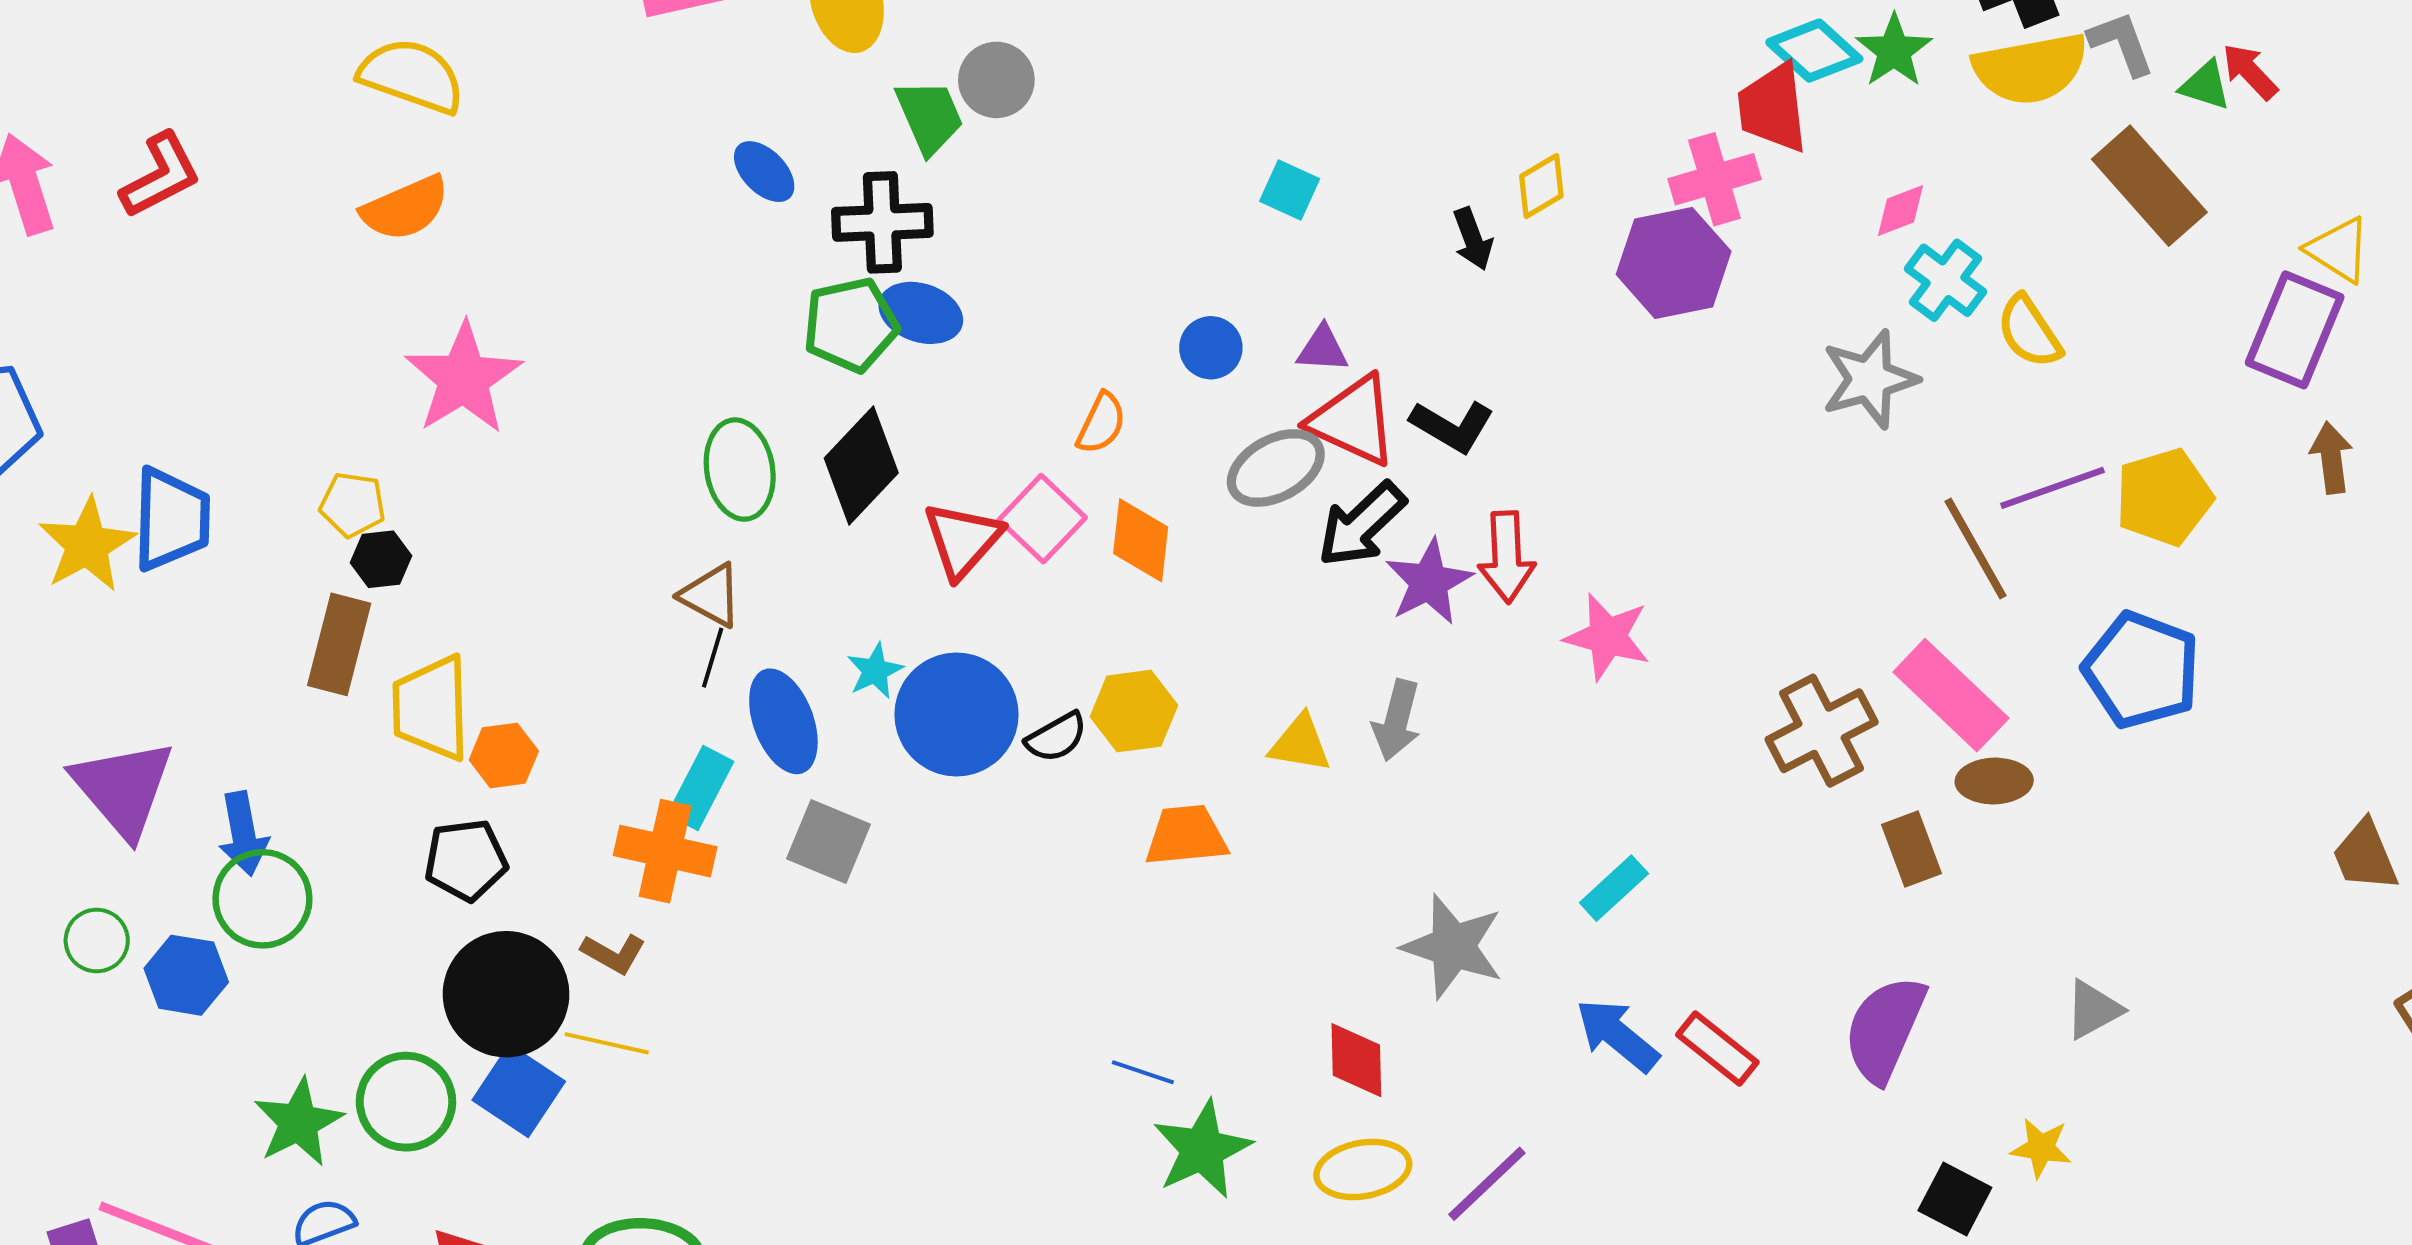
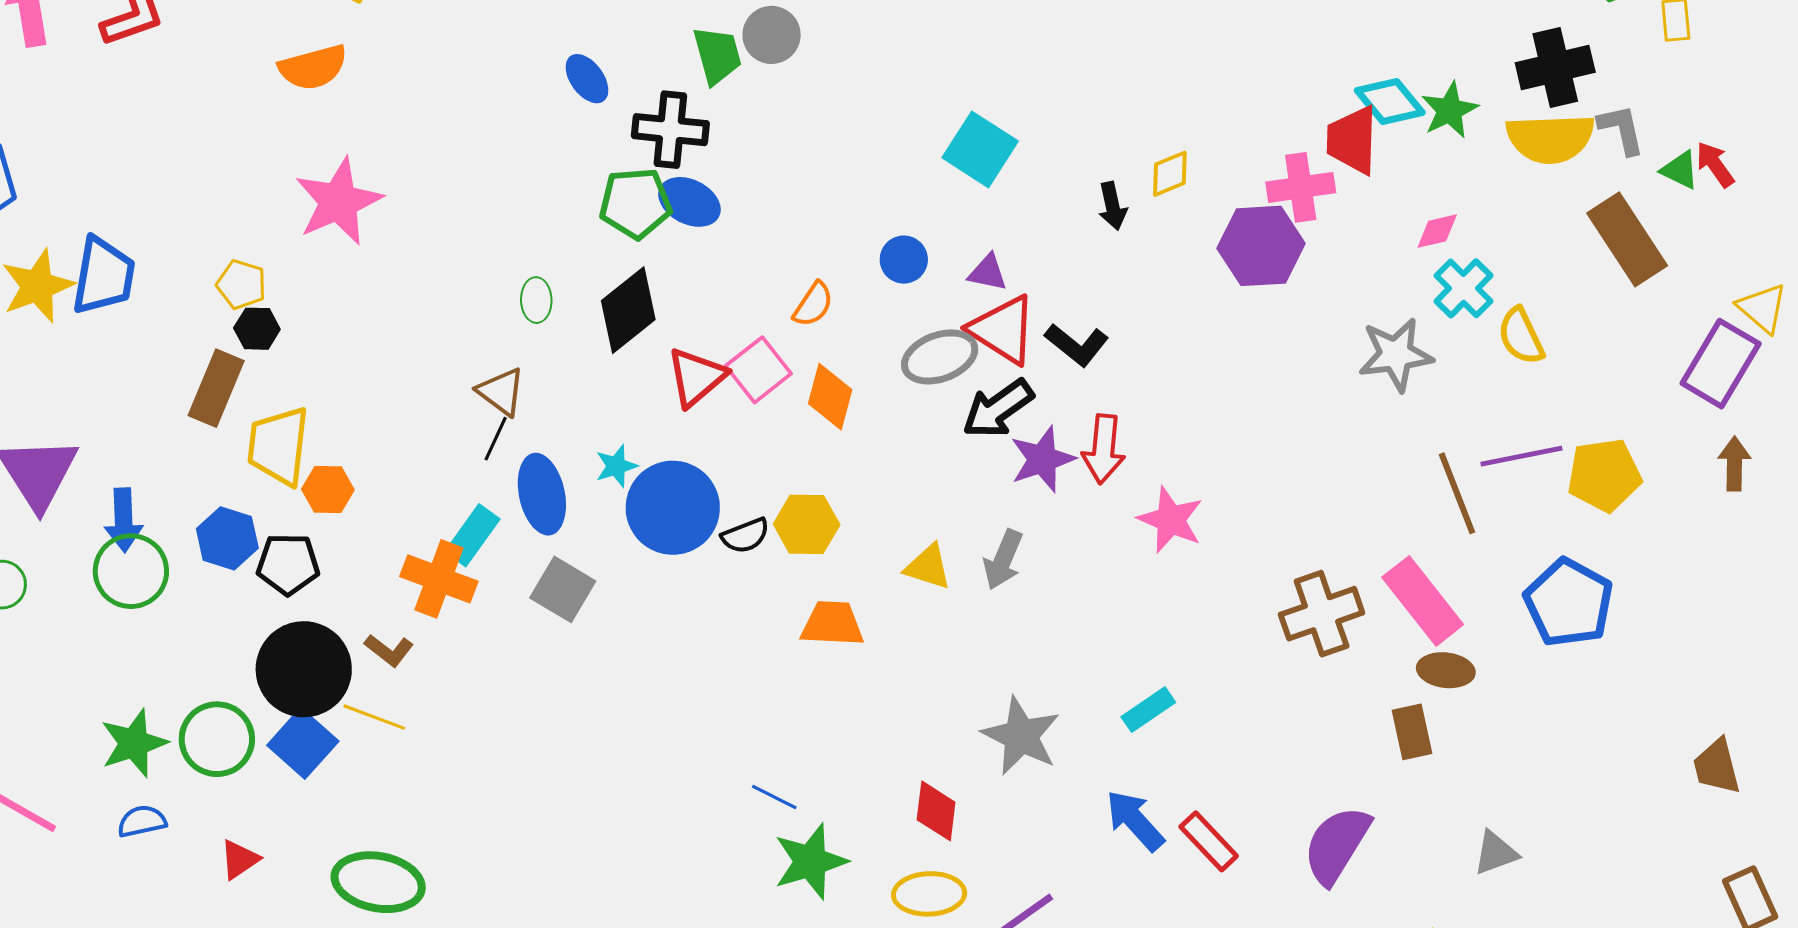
cyan square: (1290, 190) -> (980, 149), size x1.6
green ellipse: (740, 470) -> (536, 300), size x0.6
brown rectangle: (1911, 849) -> (1412, 732), moved
blue hexagon: (186, 975) -> (227, 538), moved

